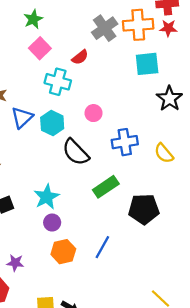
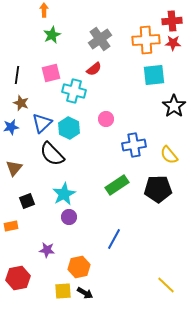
gray cross: (105, 28) -> (100, 39), moved
pink square: (40, 48) -> (51, 73), moved, turned 30
black semicircle: (76, 152) -> (52, 154), moved
black pentagon: (144, 209) -> (158, 189), moved
orange hexagon: (63, 252) -> (79, 267), moved
purple star: (15, 263) -> (47, 250), moved

